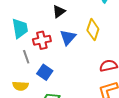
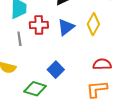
blue square: (45, 72) -> (56, 70), moved

